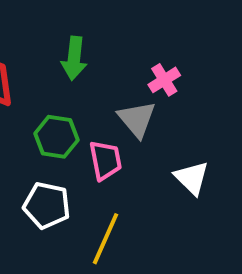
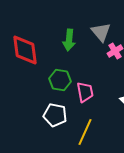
gray triangle: (137, 119) -> (101, 32), moved

